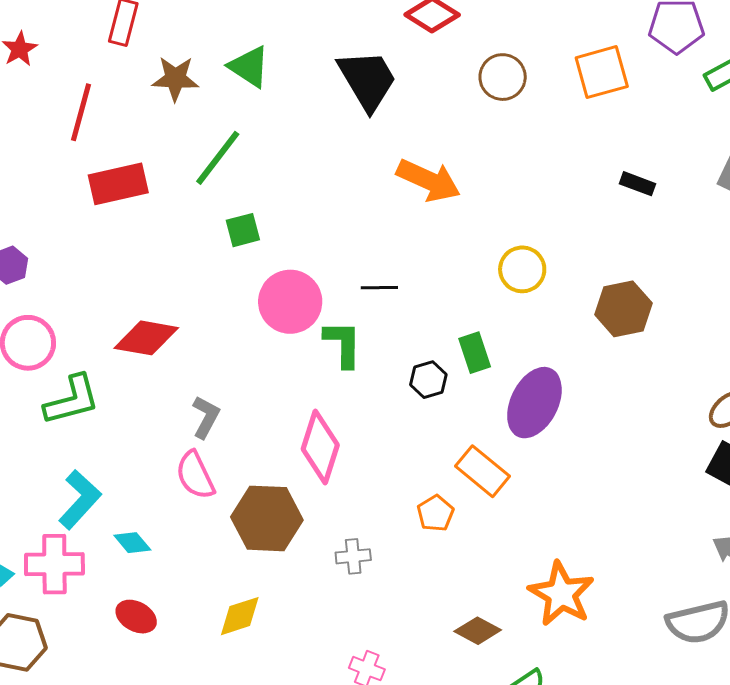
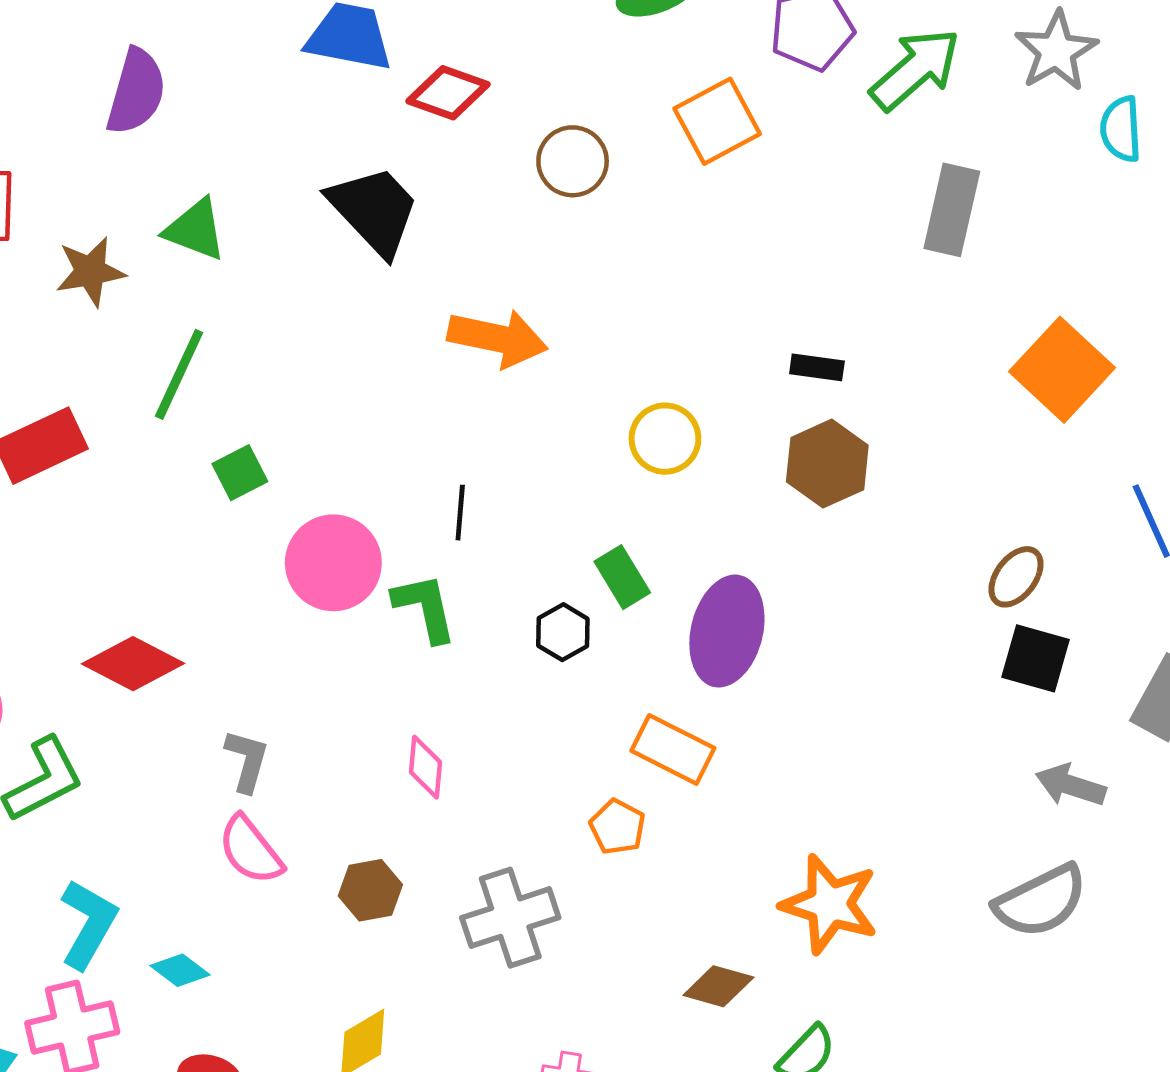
black rectangle: (637, 184) -> (817, 367), moved
black line: (379, 288) -> (460, 513), turned -72
red diamond: (146, 338) -> (133, 664), turned 30
pink diamond: (320, 447) -> (425, 767), size x0.6
brown hexagon: (267, 518) -> (370, 890), size x0.6
gray cross: (353, 556) -> (510, 918), size x1.8

